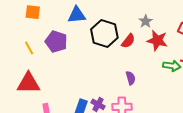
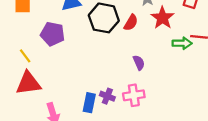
red star: (157, 41) -> (162, 18), turned 30
yellow line: (29, 48) -> (25, 56), moved

